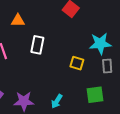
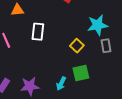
yellow square: (77, 63) -> (77, 46), turned 32
green square: (95, 95) -> (81, 73), moved

